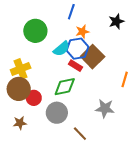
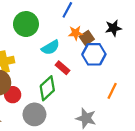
blue hexagon: (77, 49) -> (94, 54), moved
brown square: (93, 57) -> (87, 38), moved, size x0.6
green diamond: (65, 87) -> (47, 88), turned -40

